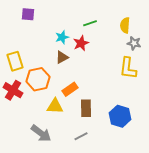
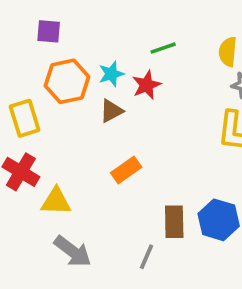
orange hexagon: (38, 79) -> (67, 81), moved
yellow triangle: (55, 106) -> (56, 201), moved
brown rectangle: (86, 108) -> (174, 222), moved
gray line: (81, 136) -> (146, 257), turned -40

